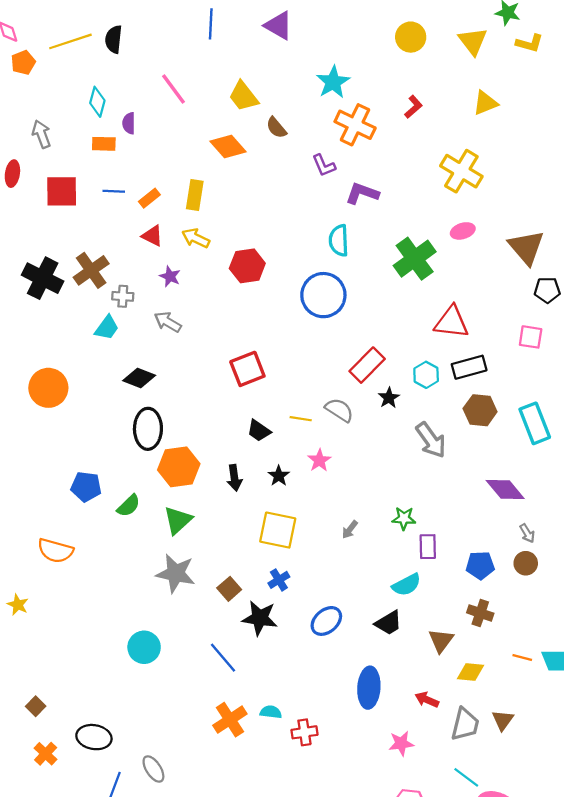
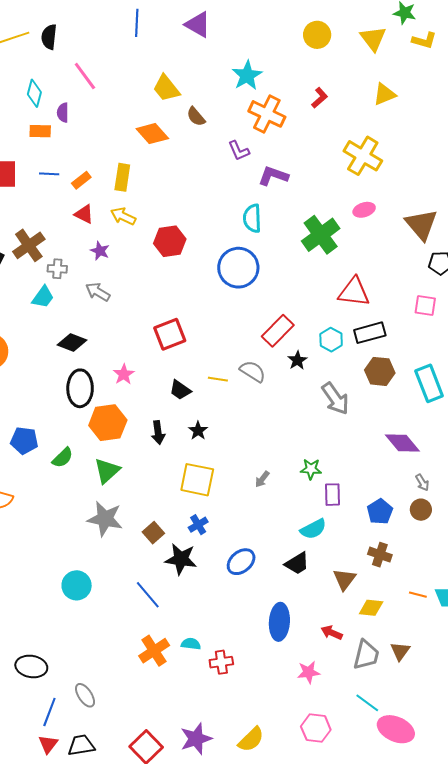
pink line: (173, 89) -> (85, 76), moved
pink star: (319, 460) -> (124, 374), moved
blue pentagon: (480, 565) -> (380, 512), turned -30

